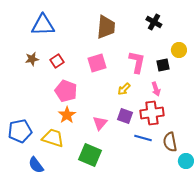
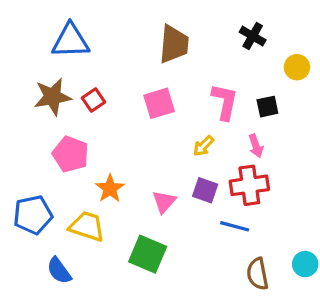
yellow circle: (179, 50) -> (297, 67), moved
brown star: (32, 59) -> (52, 97), size x1.6
pink pentagon: (66, 91) -> (71, 154), moved
brown semicircle: (170, 142) -> (258, 274), moved

